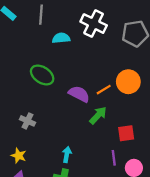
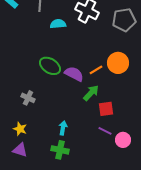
green ellipse: (42, 75) -> (50, 66), moved
red square: (126, 133) -> (106, 109), moved
purple line: (114, 158) -> (105, 131), turned -56

